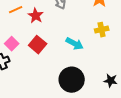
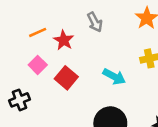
pink square: (12, 44) -> (38, 65), moved

